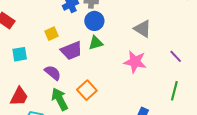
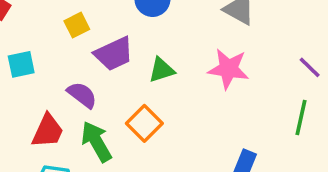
green triangle: (96, 43) -> (162, 70), moved
purple line: (176, 56) -> (310, 67), moved
red trapezoid: (19, 97) -> (48, 131), moved

